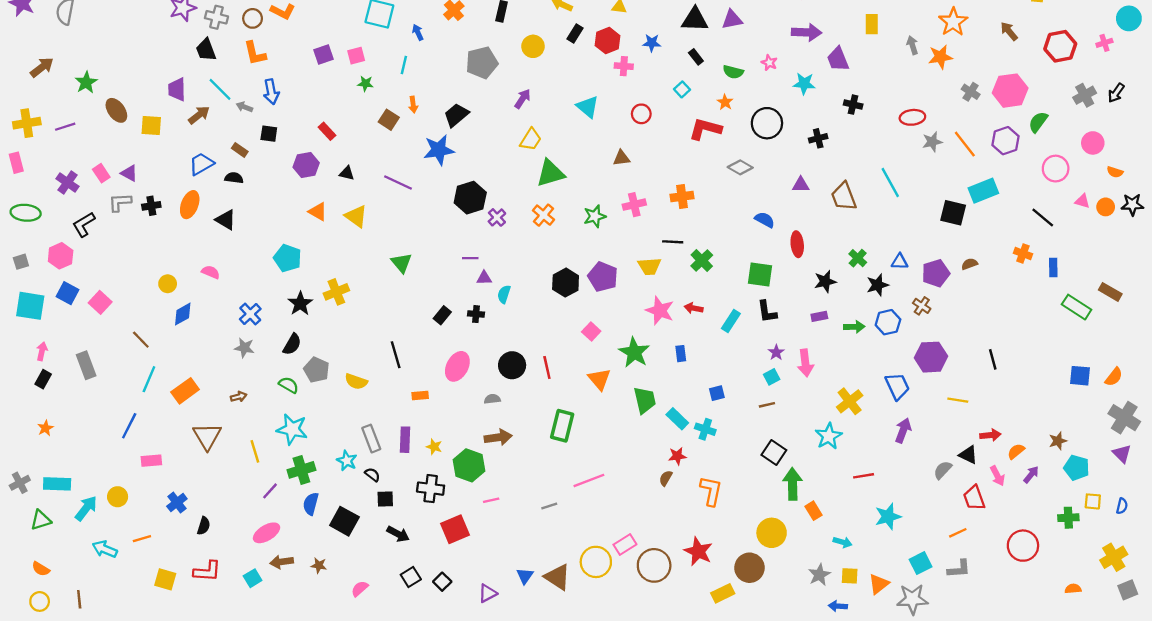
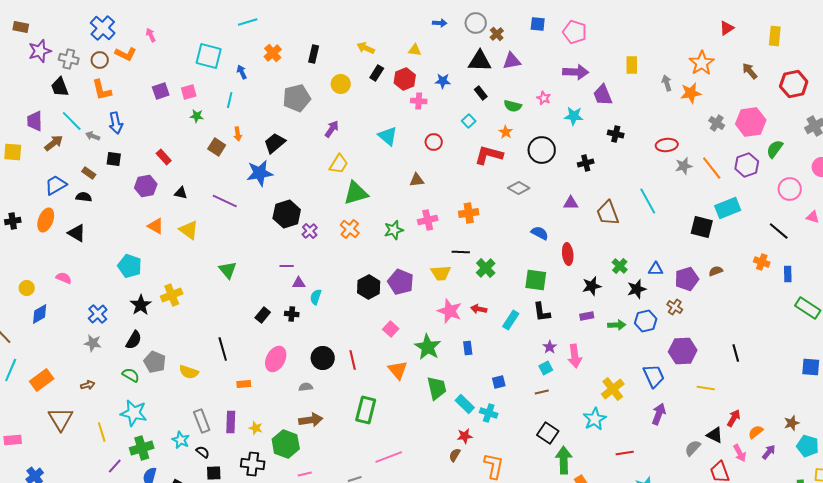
red arrow: (990, 435) -> (734, 418), turned -54

